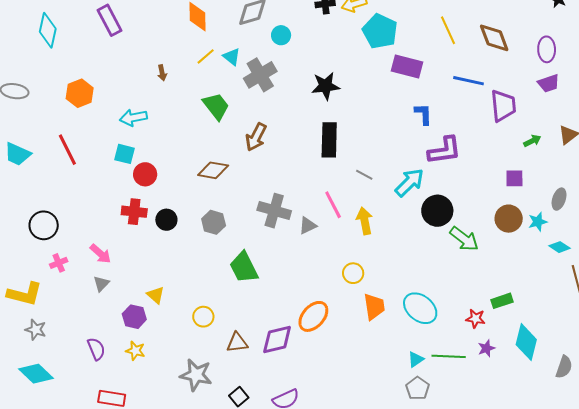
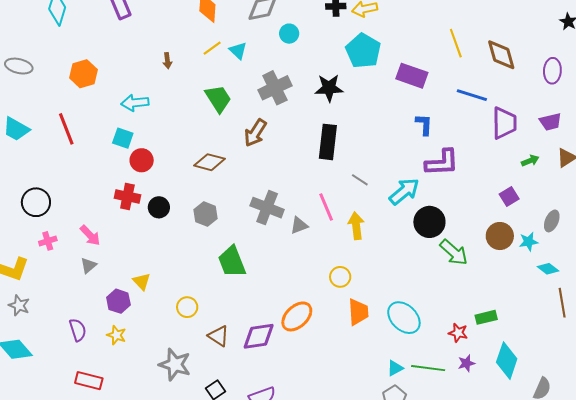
cyan pentagon: (380, 31) -> (363, 51), moved
gray cross: (260, 75) -> (275, 88), moved
purple trapezoid: (549, 83) -> (550, 122), moved
purple square: (514, 178) -> (509, 196), turned -36
brown triangle: (237, 343) -> (219, 336), turned 35

